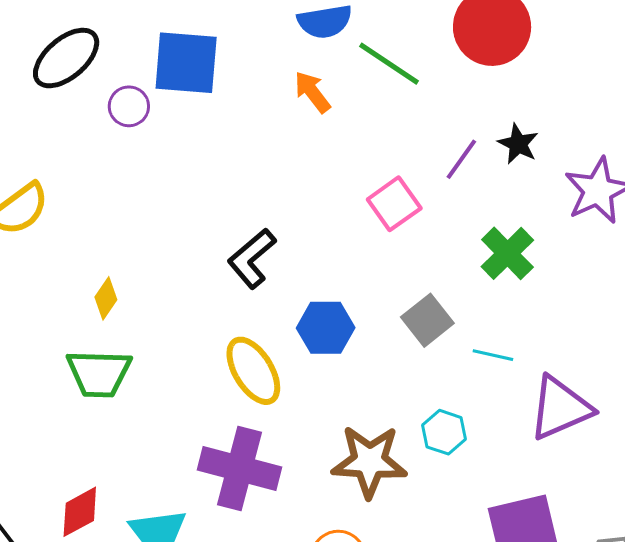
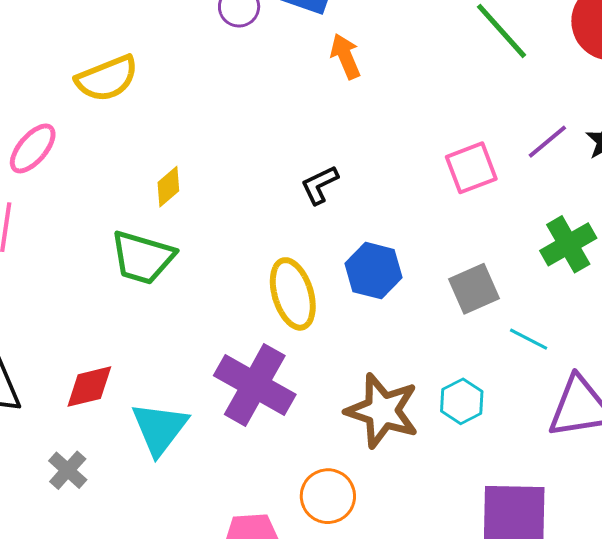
orange arrow: (312, 92) -> (345, 56), moved
black L-shape: (252, 258) -> (320, 185), size x0.7

